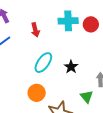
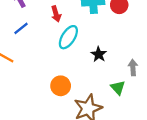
cyan ellipse: (43, 63) -> (68, 37), moved

